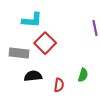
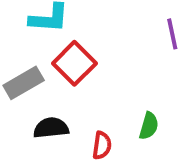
gray rectangle: (19, 53) -> (24, 83), turned -36

